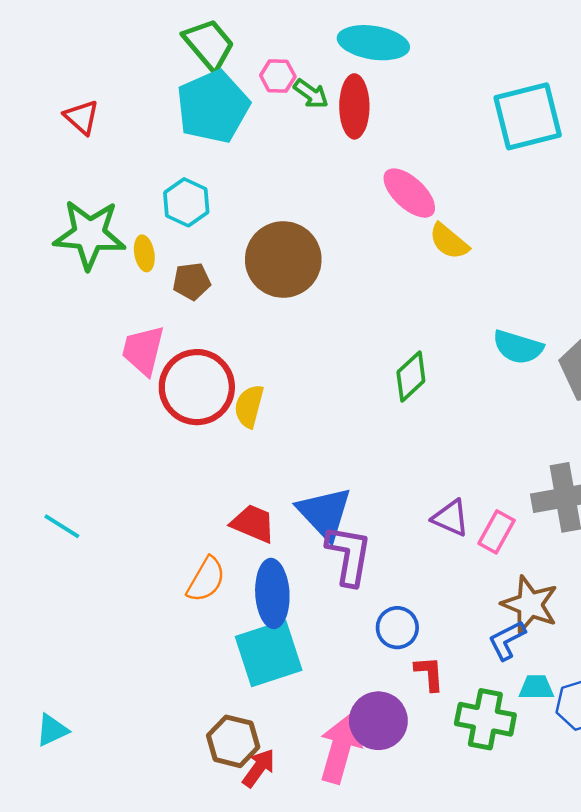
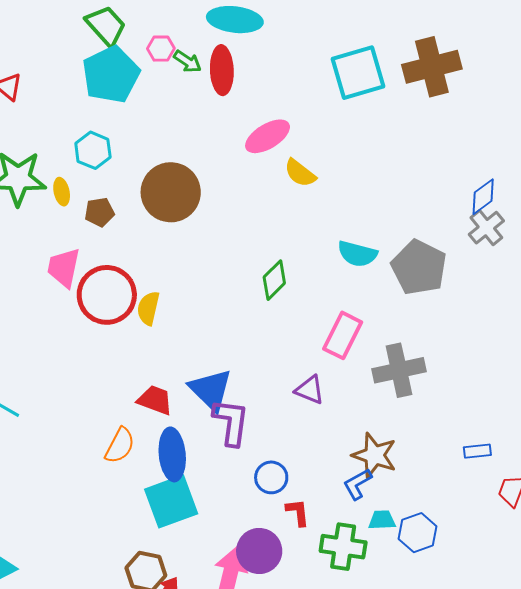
pink ellipse: (409, 193) -> (268, 136), turned -72
pink rectangle: (497, 532) -> (343, 335), moved, size x1.4

